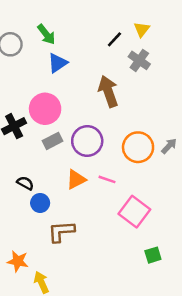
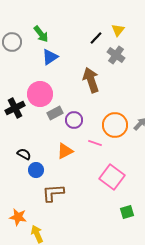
gray rectangle: (52, 141) -> (55, 113), moved
purple circle: (87, 141) -> (74, 120), size x0.7
pink line: (107, 179) -> (95, 143), moved

